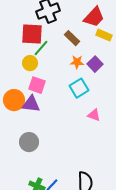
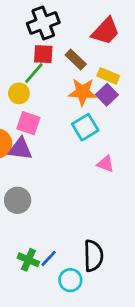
red square: (32, 34) -> (43, 54), moved, size x0.7
yellow rectangle: (104, 35) -> (108, 76), moved
orange star: (77, 62) -> (83, 92), size x1.5

